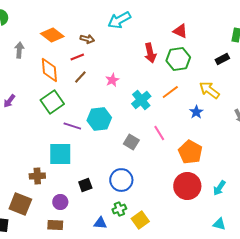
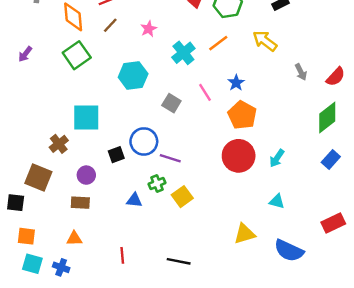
blue star: (196, 112) -> (236, 83), moved
purple line: (72, 126) -> (170, 158), moved
brown cross: (37, 176) -> (59, 144), turned -35
blue circle: (121, 180) -> (144, 141), moved

